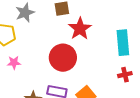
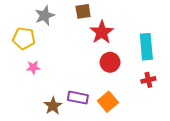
red circle: (63, 58) -> (110, 62), moved, size x0.7

